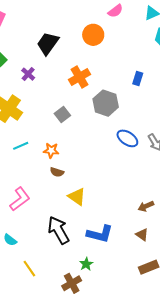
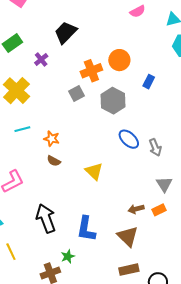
orange circle: (93, 35) -> (119, 60), moved
gray square: (62, 114) -> (76, 94), moved
yellow triangle: (77, 197) -> (94, 171), moved
blue L-shape: (100, 234) -> (86, 229), turned 76
brown triangle: (142, 235) -> (128, 236), size x1.6

